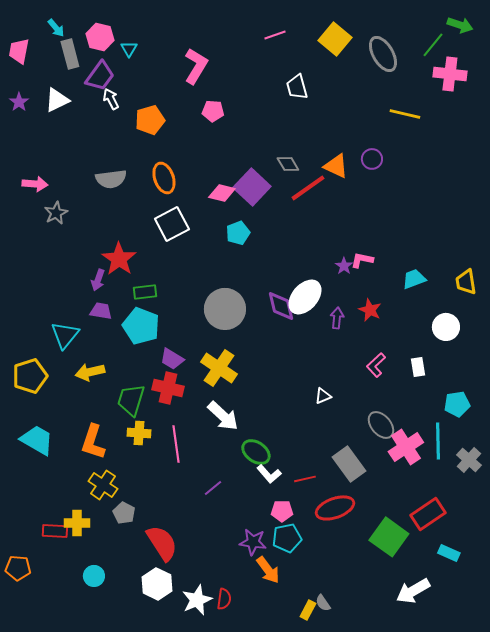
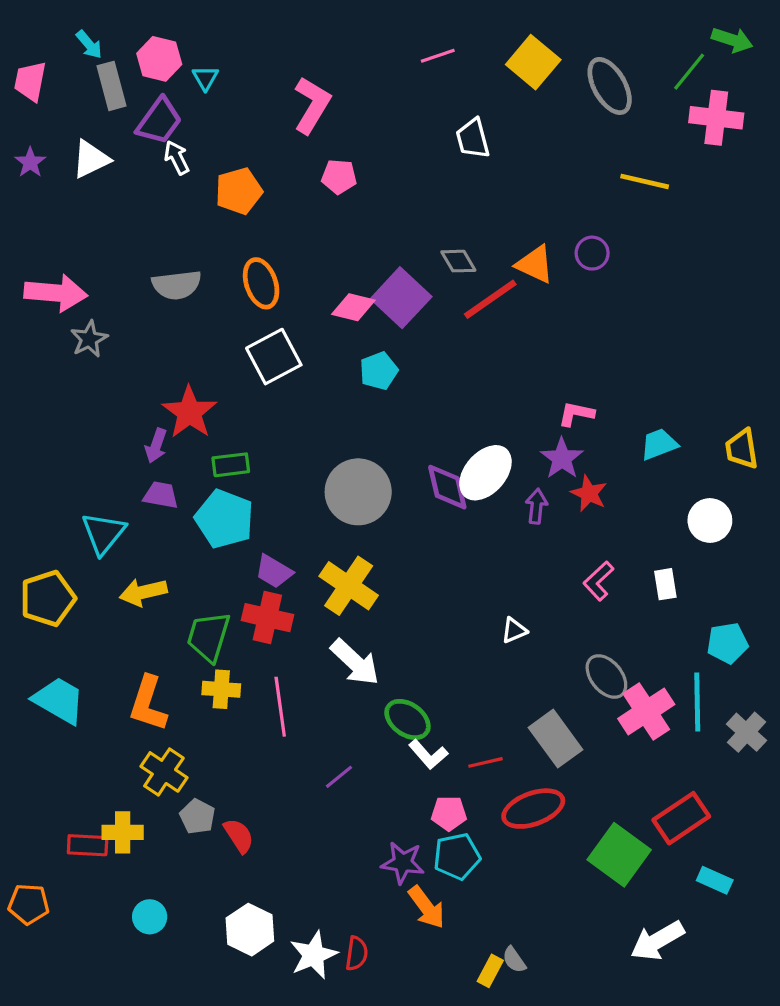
pink arrow: (35, 184) -> (56, 293), size x1.5
purple star: (344, 266) -> (562, 458), moved, size x1.5
red semicircle: (162, 543) -> (239, 836), moved, size x0.6

